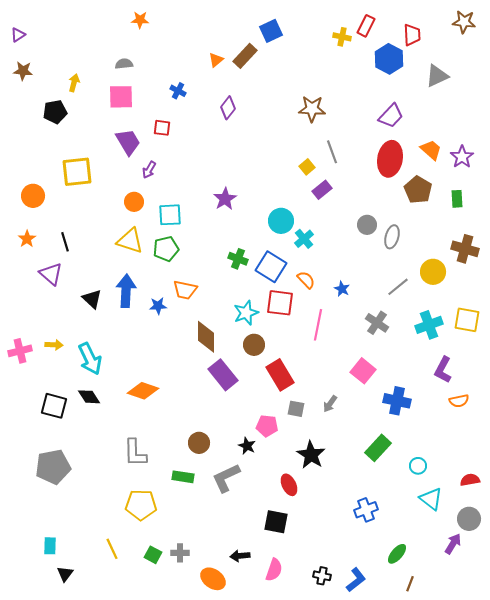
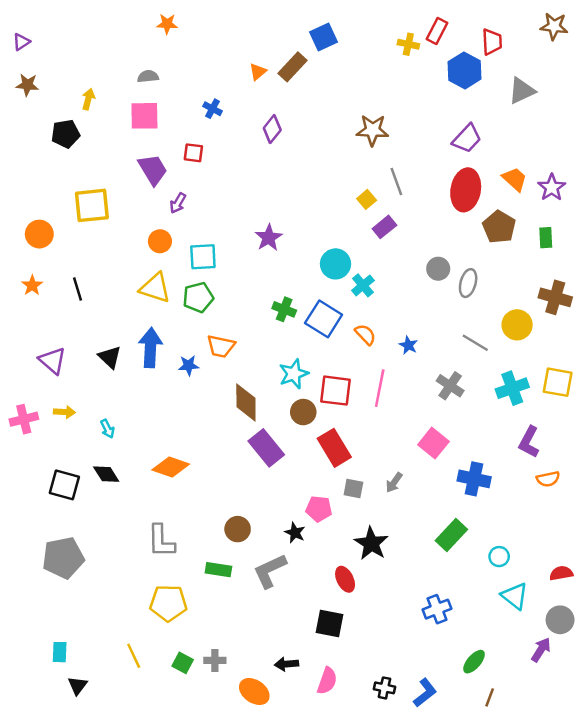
purple triangle: (51, 274) -> (52, 361), moved
gray line: (398, 287) -> (475, 343), turned 70
red square: (280, 303) -> (335, 391), moved
cyan arrow: (90, 359) -> (107, 429), size x0.5

